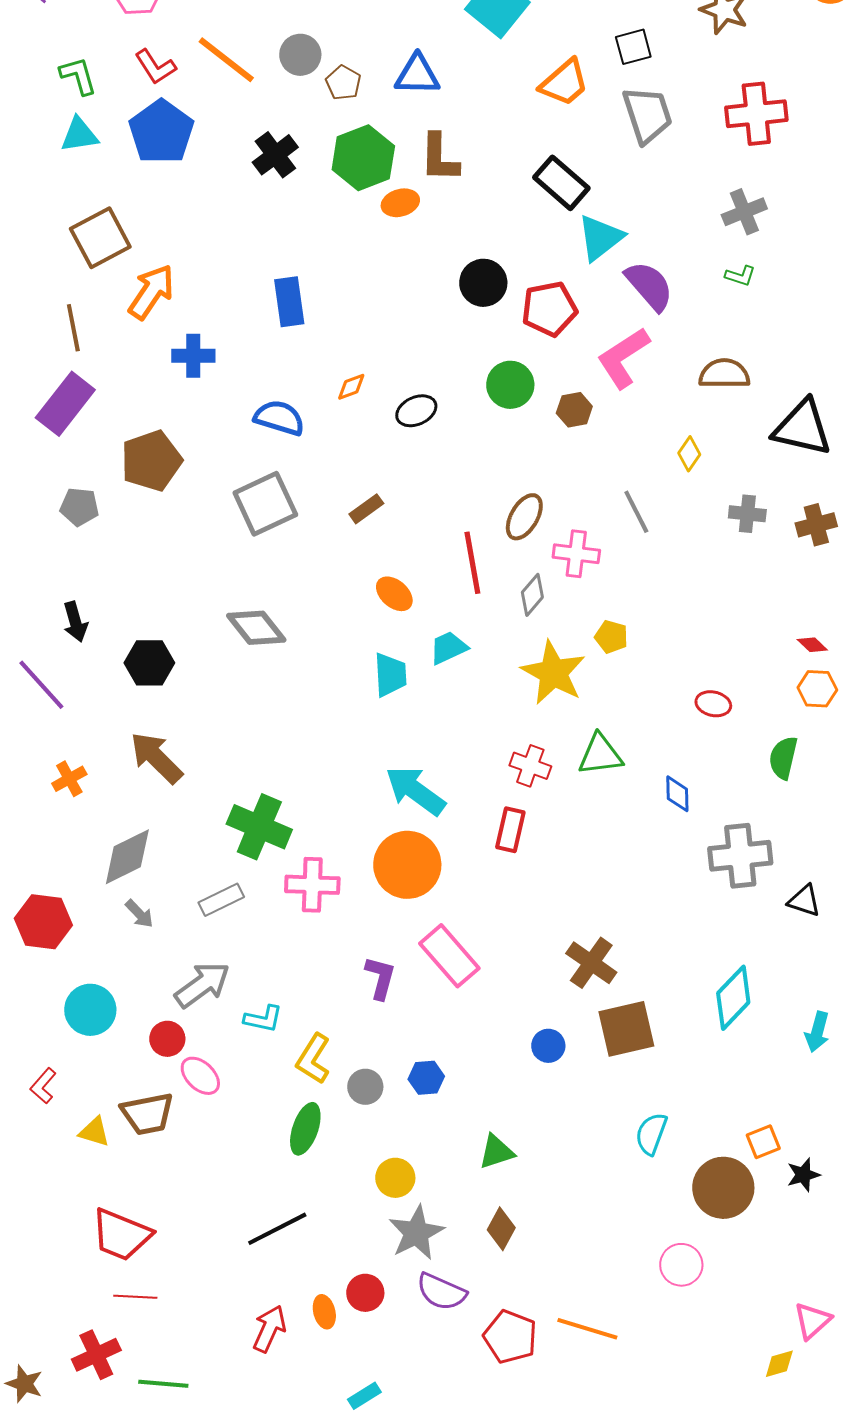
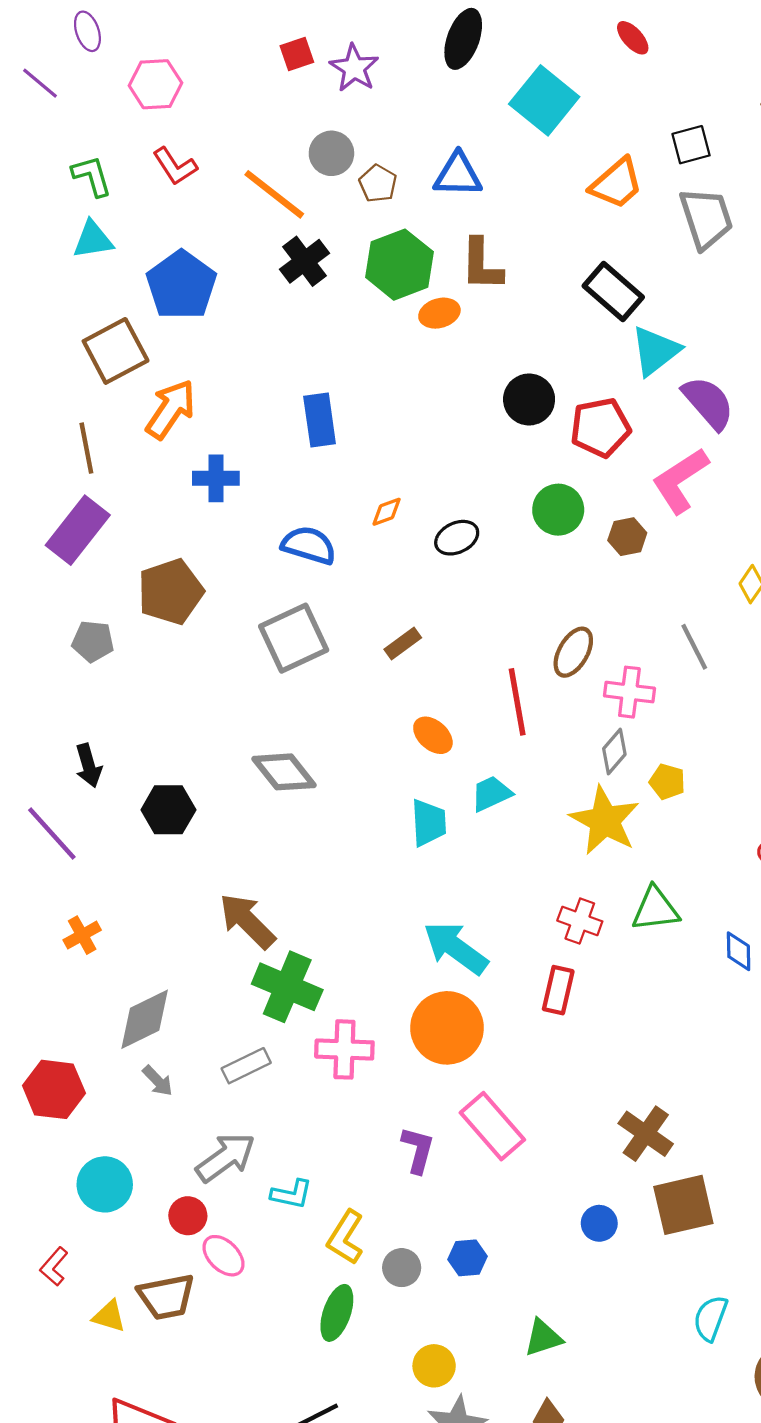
orange line: (226, 60) -> (274, 194), moved
blue pentagon: (161, 132) -> (181, 285), moved
gray diamond: (532, 595) -> (614, 751), moved
brown arrow: (156, 758) -> (247, 921), moved

